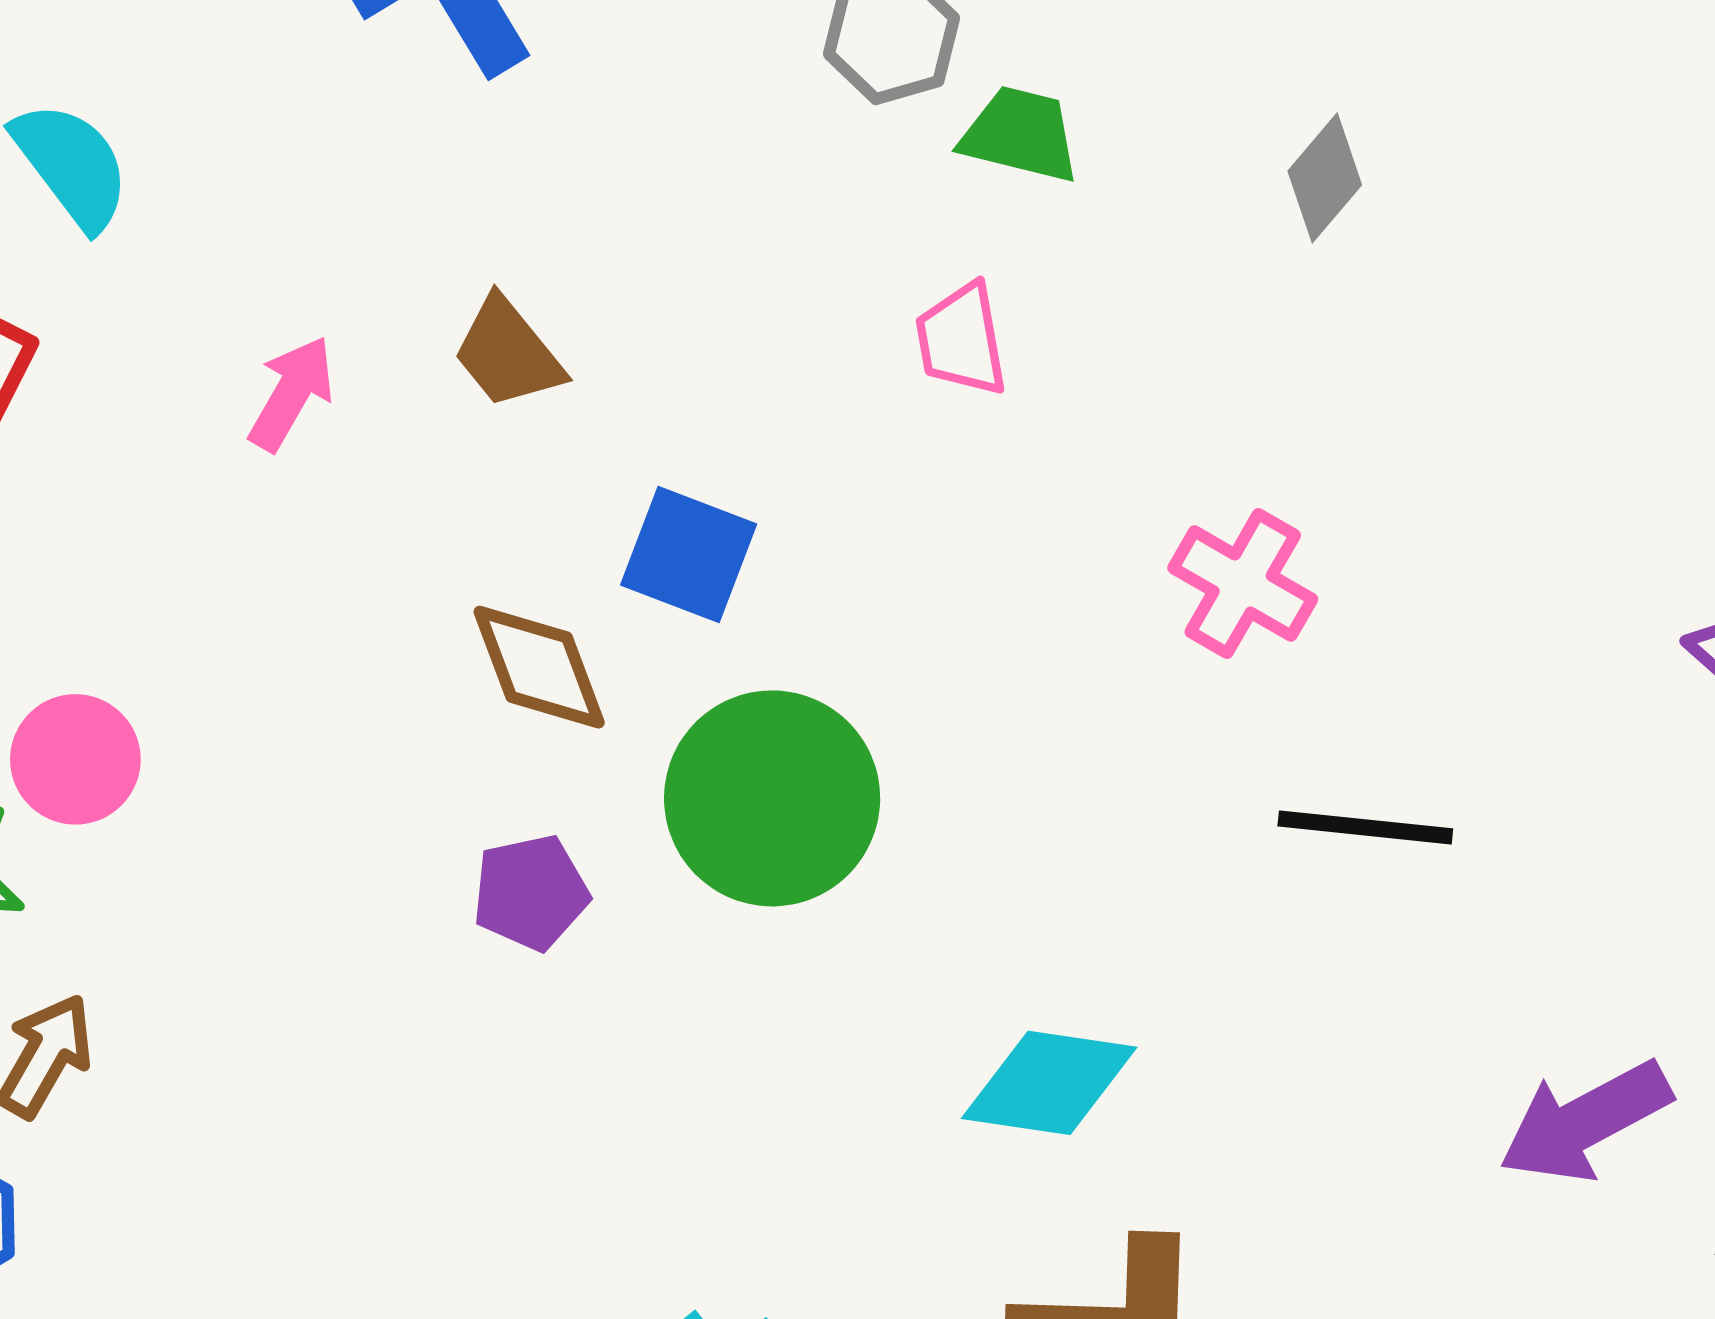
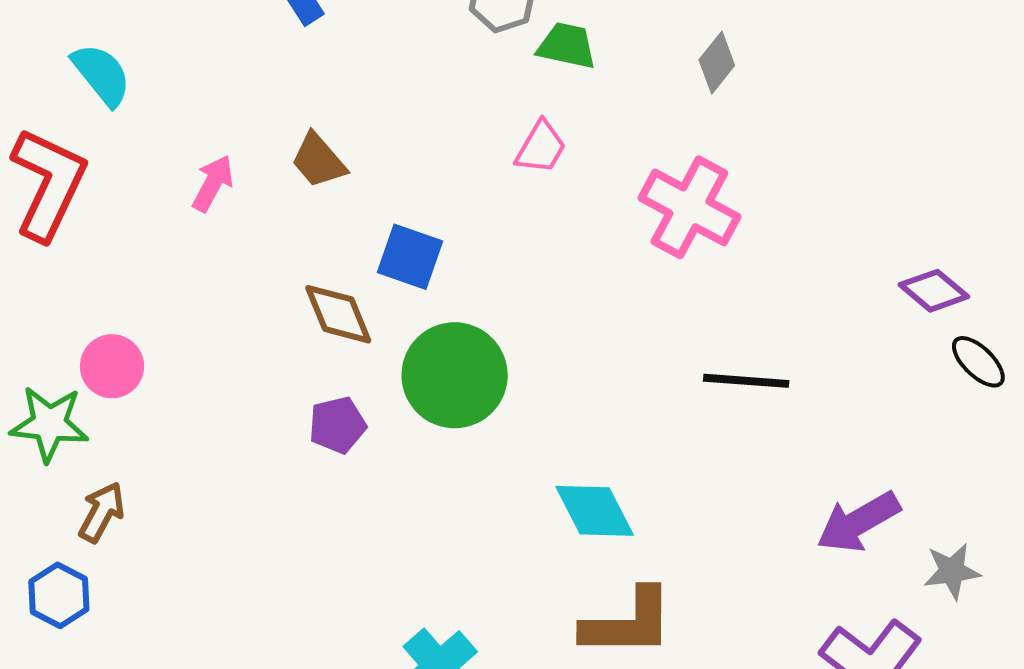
pink trapezoid: (961, 340) -> (541, 147), turned -138
pink cross: (1243, 584) -> (689, 207), moved, size x1.4
cyan diamond: (1049, 1083) -> (595, 511), turned 56

